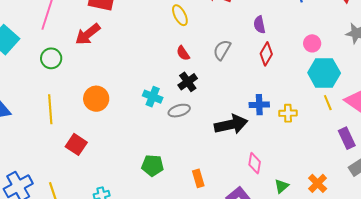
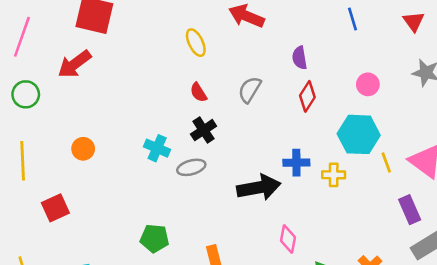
cyan hexagon: (324, 73) -> (359, 134), moved
orange circle: (96, 99) -> (83, 149), size x0.7
red square: (76, 144) -> (55, 208), turned 30

